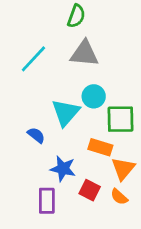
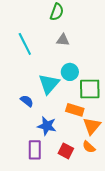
gray triangle: (84, 54) -> (63, 40), size x0.6
cyan line: (33, 59) -> (25, 44), turned -70
red square: (90, 190) -> (66, 151), moved

